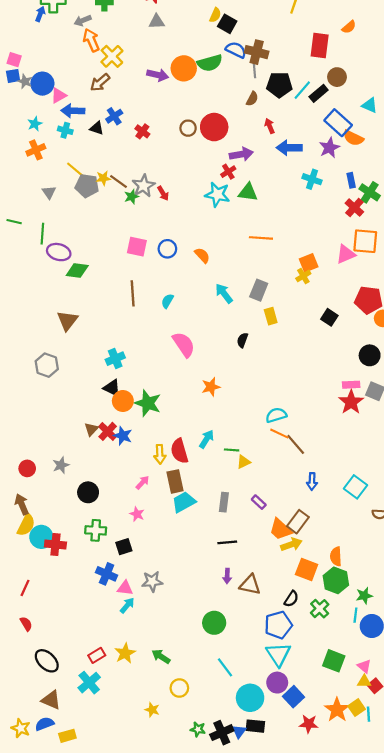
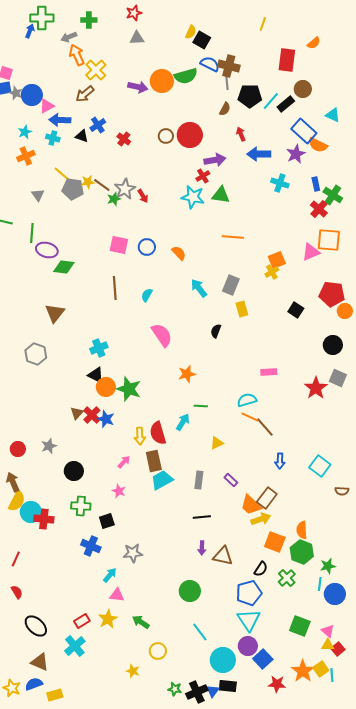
pink rectangle: (351, 385) -> (269, 372), moved
green line: (232, 450) -> (201, 406), moved
pink triangle: (125, 588) -> (117, 595), moved

